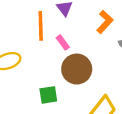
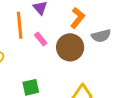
brown circle: (77, 69) -> (70, 47), moved

